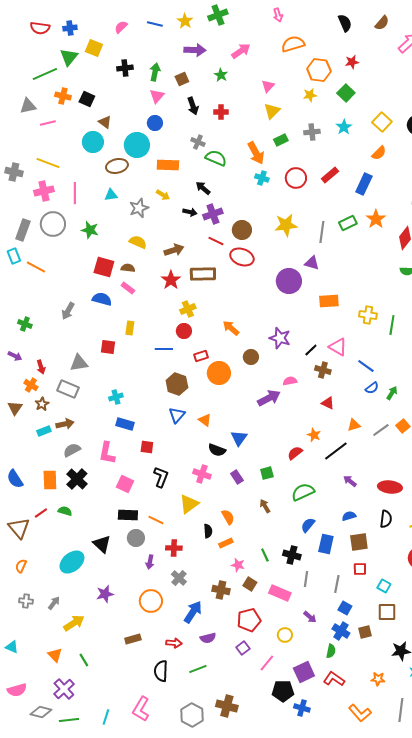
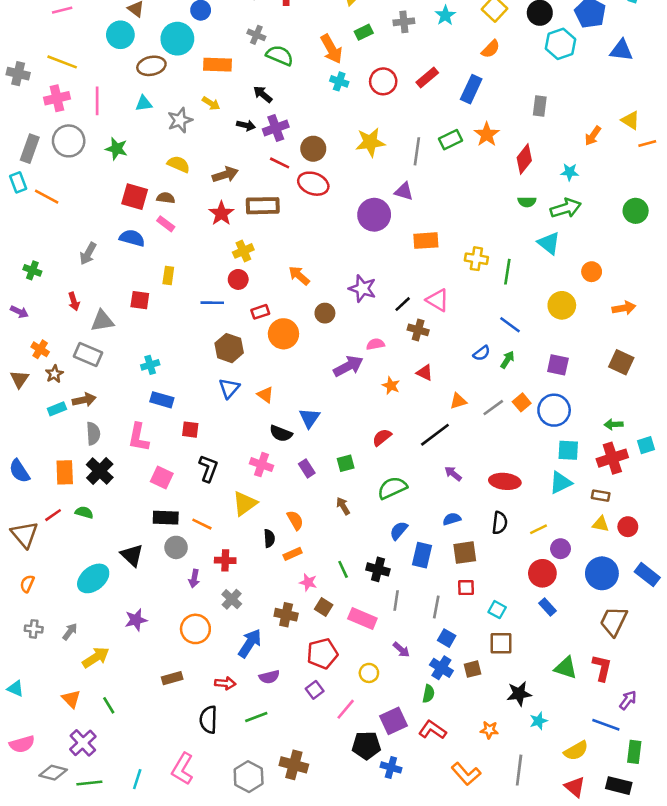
blue line: (366, 366) -> (510, 325), moved
red arrow: (41, 367) -> (74, 301), moved
orange star: (314, 435) -> (391, 386), moved
gray semicircle: (72, 450) -> (93, 433), turned 114

